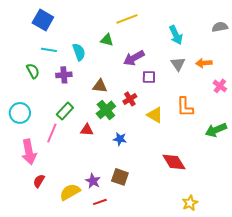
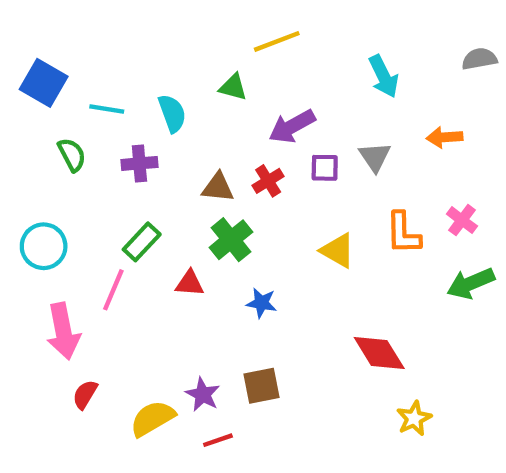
blue square: (43, 20) -> (44, 83), moved
gray triangle: (178, 64) -> (375, 157), moved
pink cross: (220, 86) -> (462, 220), moved
red cross: (130, 99) -> (268, 181), moved
brown square: (120, 177) -> (261, 386), turned -30
yellow star: (190, 203) -> (414, 418), moved

